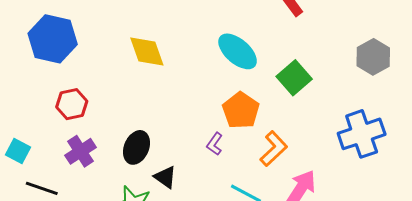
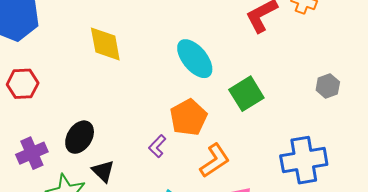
gray hexagon: (373, 57) -> (328, 86), size x0.7
purple cross: (81, 151) -> (32, 153), moved

